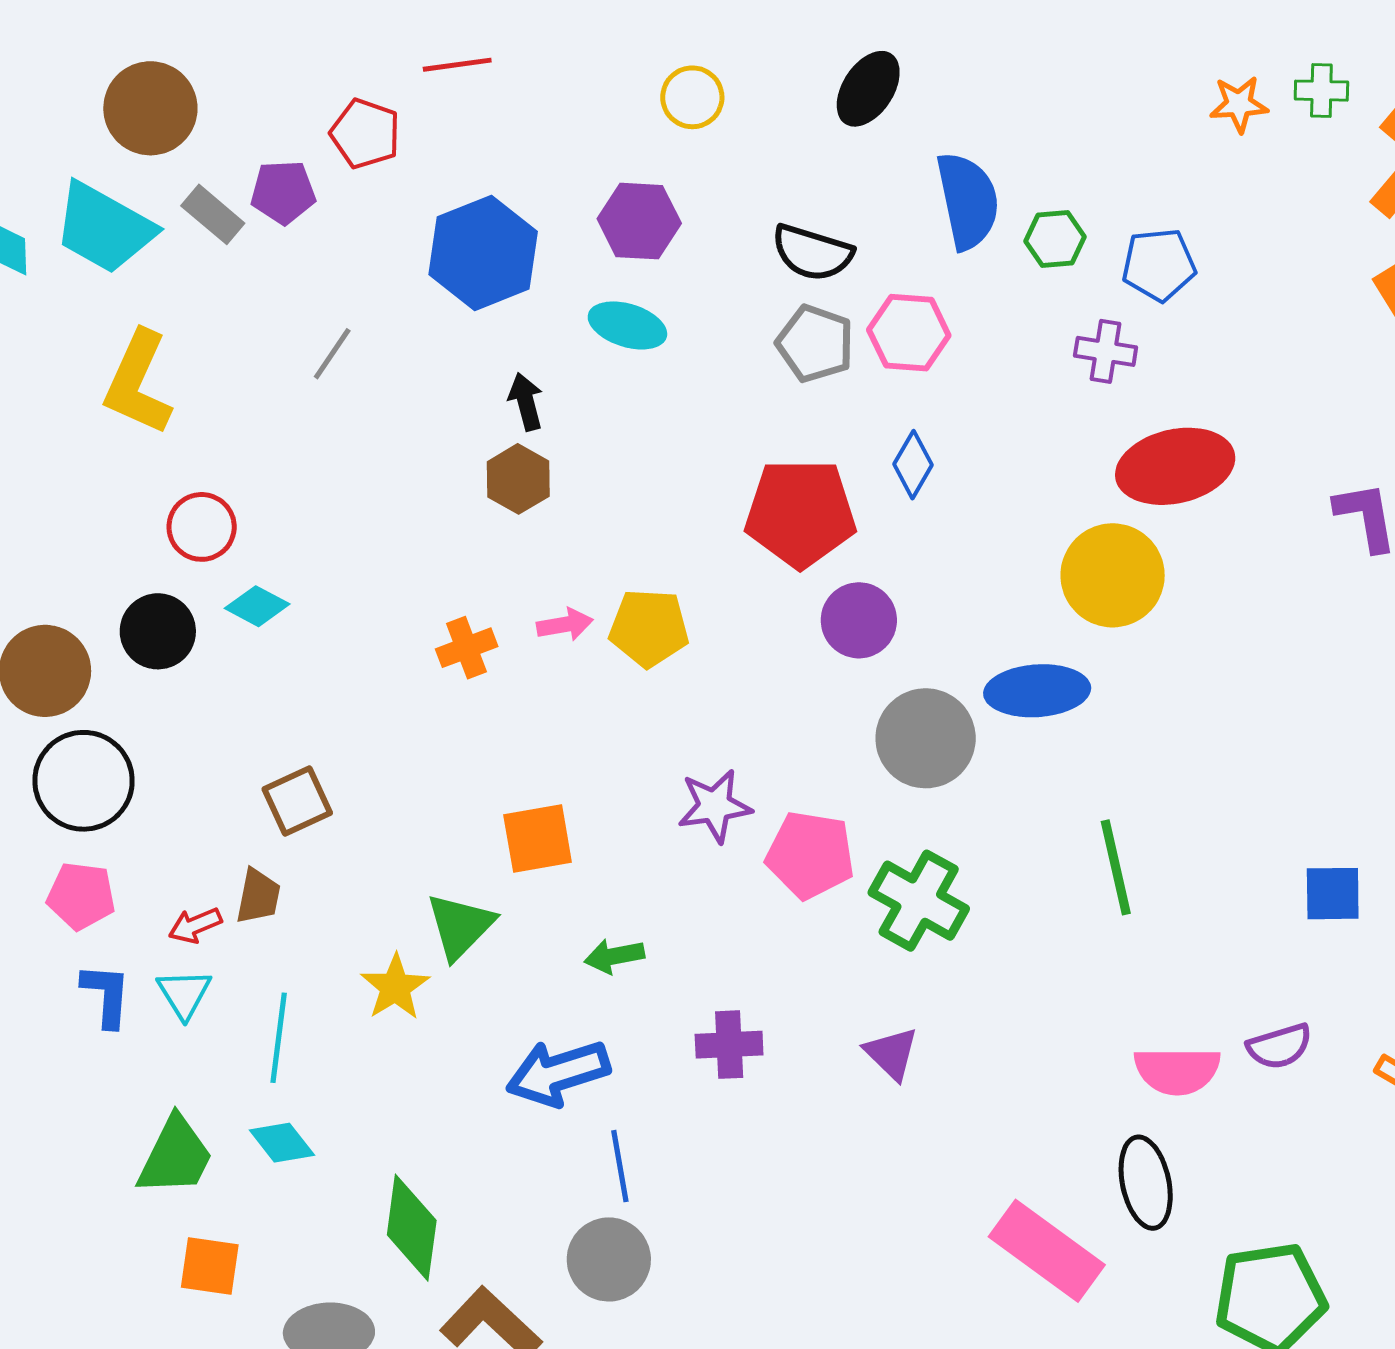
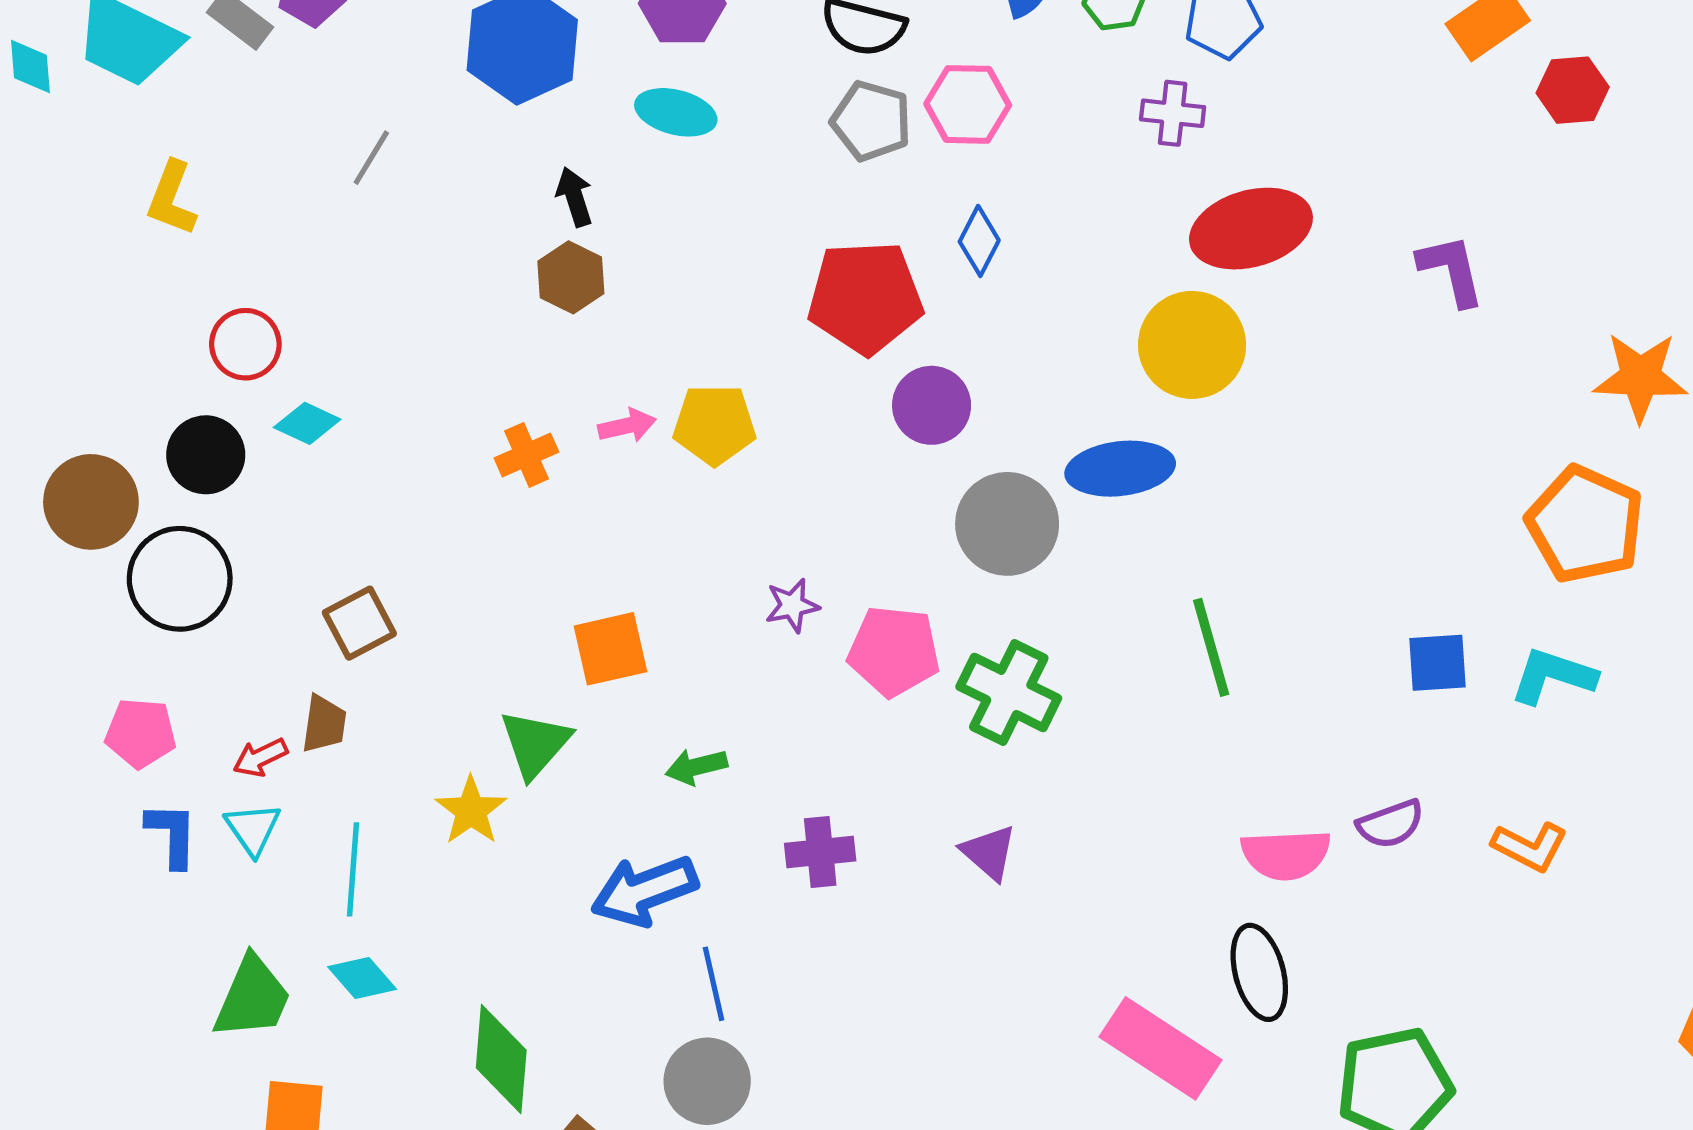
yellow L-shape: (138, 383) -> (172, 198), size x0.7
black circle: (84, 781) -> (180, 579), moved
purple star: (715, 806) -> (792, 605), size x0.7

